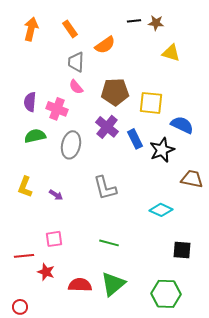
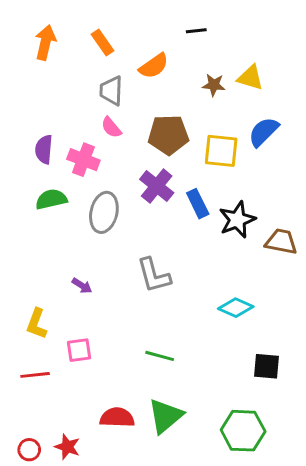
brown star: (156, 23) -> (214, 85), moved
blue semicircle: (182, 125) -> (264, 132), moved, turned -70
brown trapezoid: (192, 179) -> (281, 242), moved
yellow L-shape: (25, 187) -> (37, 324), moved
red star: (46, 272) -> (67, 447), moved

